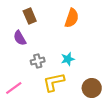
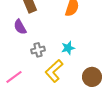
yellow L-shape: (54, 82) -> (54, 71), turned -30

